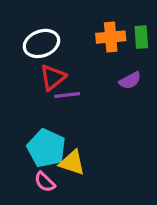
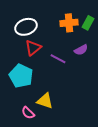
green rectangle: (141, 37) -> (88, 23), turned 32
purple line: (67, 95) -> (58, 59), moved, turned 35
cyan pentagon: (46, 148) -> (21, 76), moved

